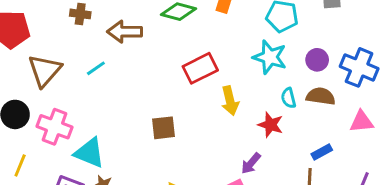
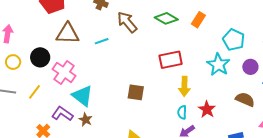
brown arrow: (125, 32) -> (127, 22), turned 35
purple circle: (317, 60) -> (250, 67), moved
brown triangle: (45, 70) -> (67, 34), turned 35
cyan semicircle: (289, 98) -> (182, 112), moved

